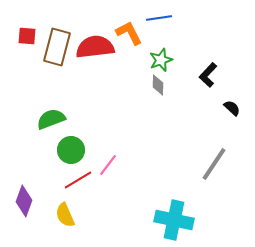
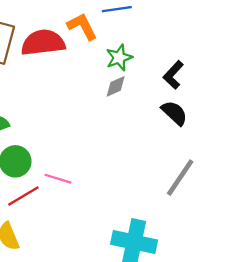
gray diamond: (158, 85) -> (116, 86), turned 65
black semicircle: (232, 108) -> (174, 113), moved, size x1.4
pink line: (108, 165) -> (58, 179), turned 70

